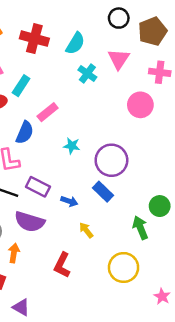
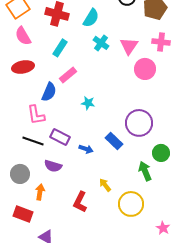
pink triangle: (119, 59) -> (129, 46), moved
cyan rectangle: (21, 86) -> (60, 48), moved
purple circle: (111, 160) -> (139, 123), moved
purple semicircle: (30, 222) -> (53, 166), size x0.7
yellow arrow: (86, 230) -> (105, 185), moved

